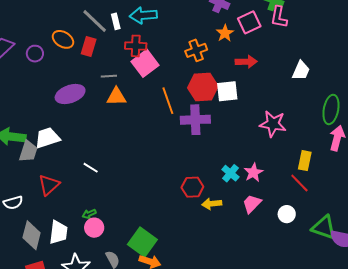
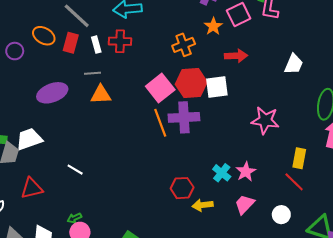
white rectangle: (116, 21) -> (96, 45), moved
pink square: (145, 63) -> (160, 88), moved
orange line: (168, 101) -> (160, 123), moved
red triangle: (49, 185) -> (32, 188), turned 30

